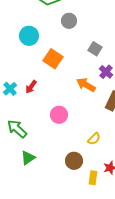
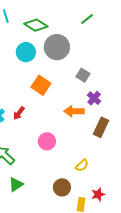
gray circle: (69, 21) -> (57, 47), size x1.6
cyan circle: (29, 36) -> (26, 52), moved
orange arrow: (86, 85) -> (74, 111), turned -30

